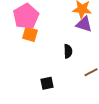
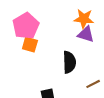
black semicircle: (68, 51) -> (69, 62), size x1.5

